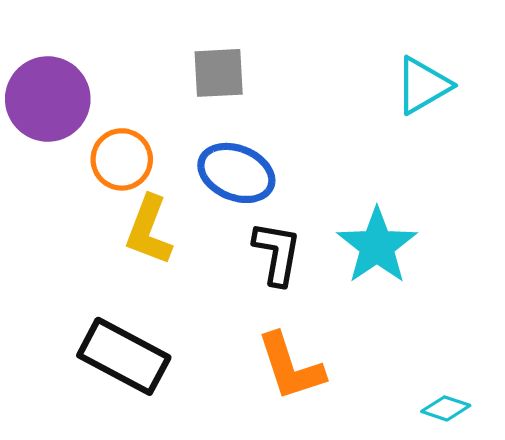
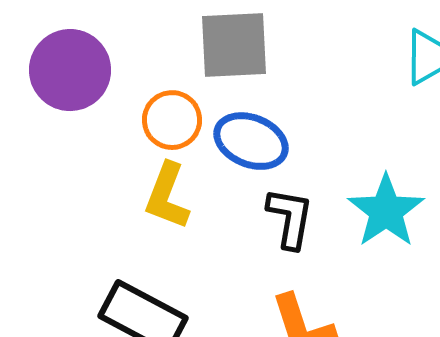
gray square: (219, 73) -> (234, 45), size x1.4
orange circle: (122, 159) -> (172, 120), moved

